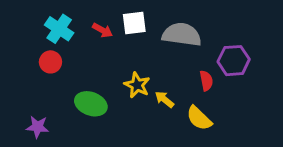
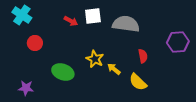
cyan cross: (59, 29) -> (22, 15), moved
purple hexagon: (234, 61) -> (178, 42), moved

